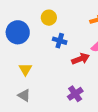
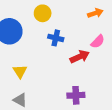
purple cross: (75, 94) -> (76, 95), turned 35

